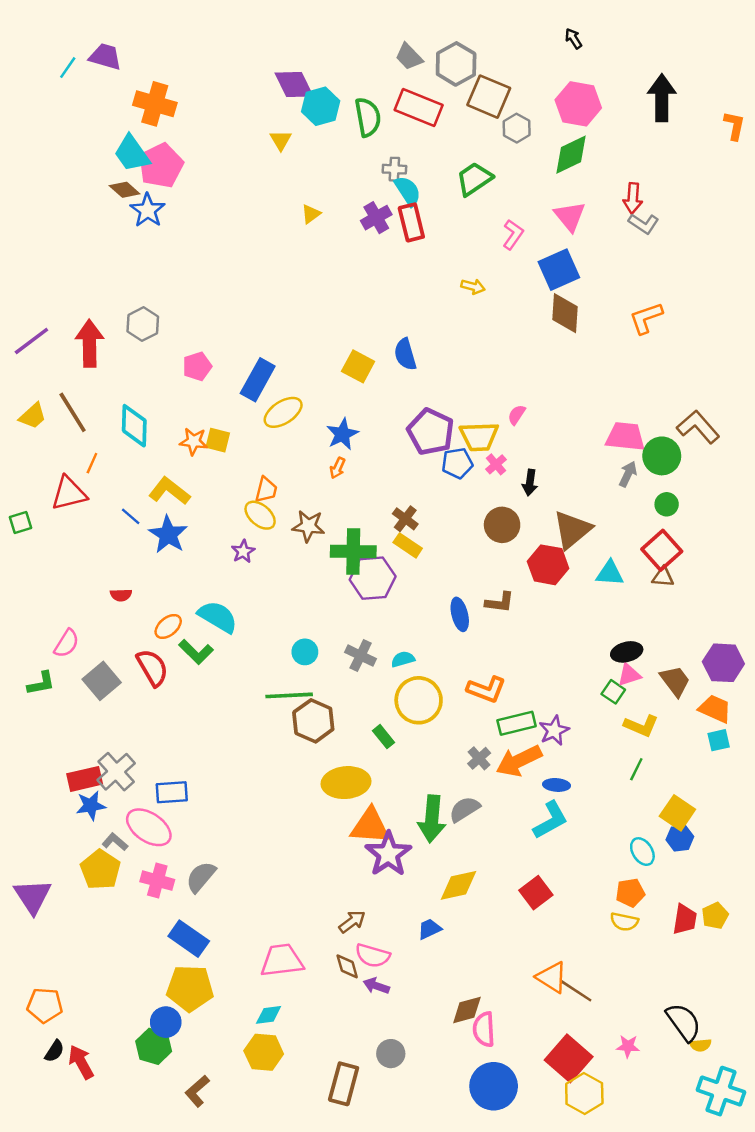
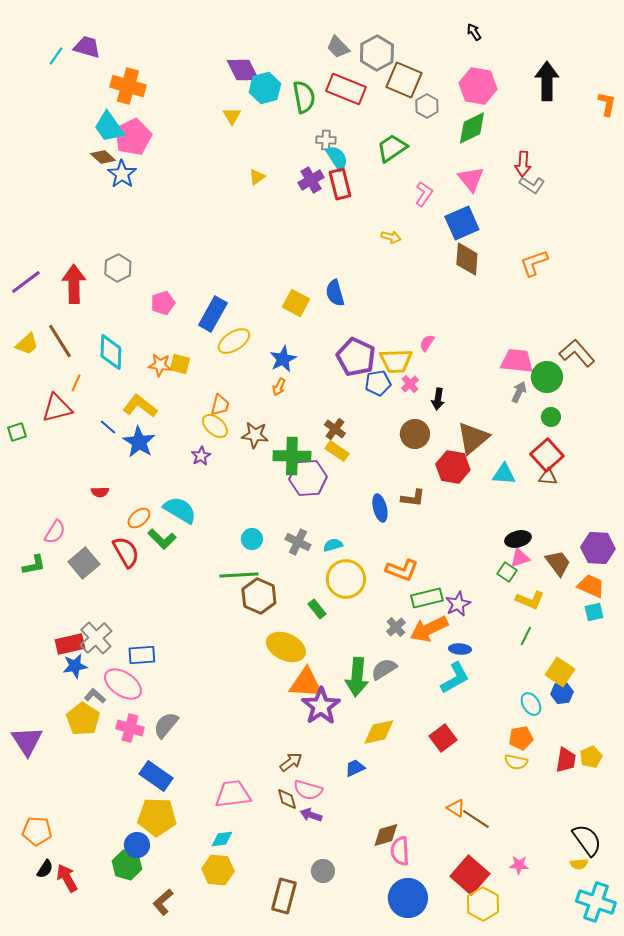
yellow ellipse: (346, 783) -> (286, 647), turned 30
orange triangle: (552, 977) -> (456, 808), size x0.7
black semicircle: (684, 1022) -> (587, 840), moved

